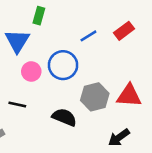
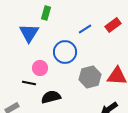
pink circle: (31, 71) -> (40, 68), moved
black semicircle: (64, 117) -> (51, 97), moved, turned -36

